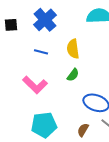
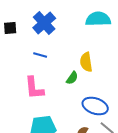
yellow semicircle: (73, 49) -> (86, 62), moved
pink L-shape: (35, 85) -> (34, 88), turned 40

